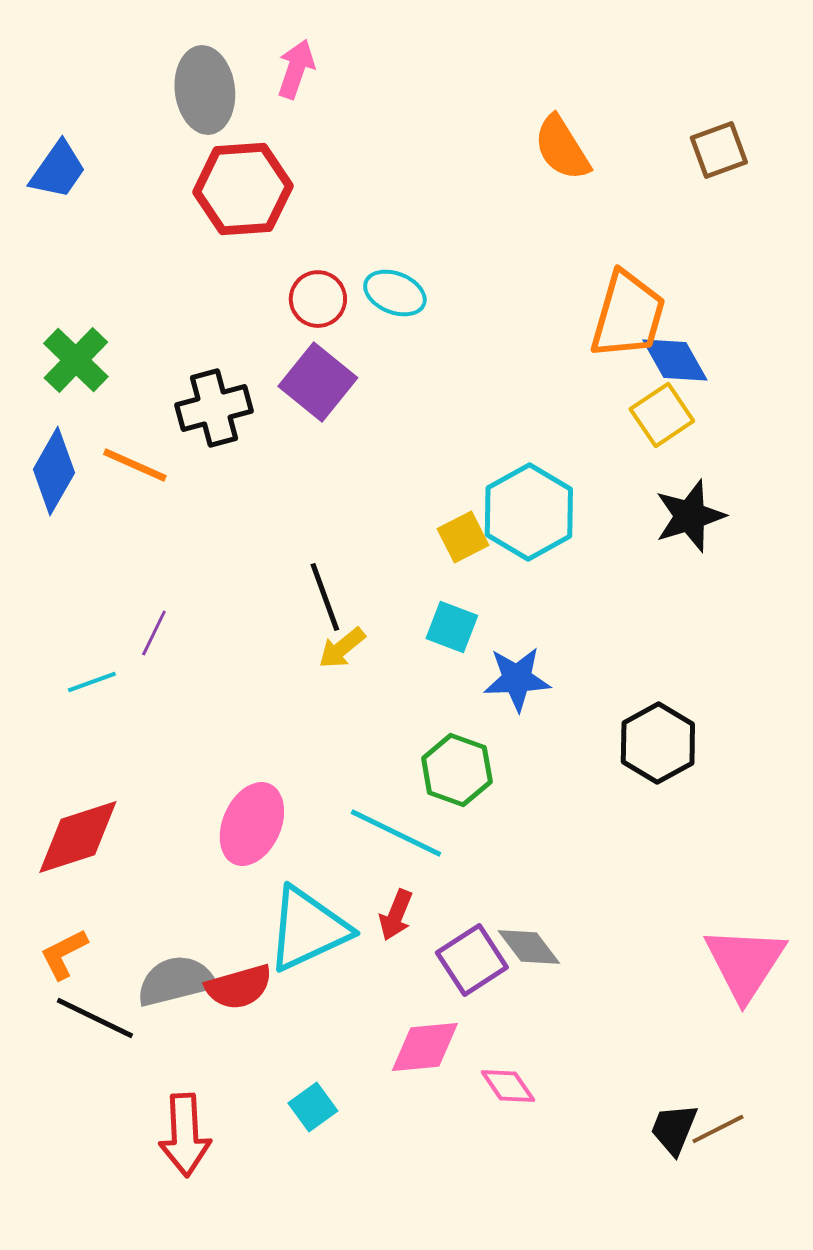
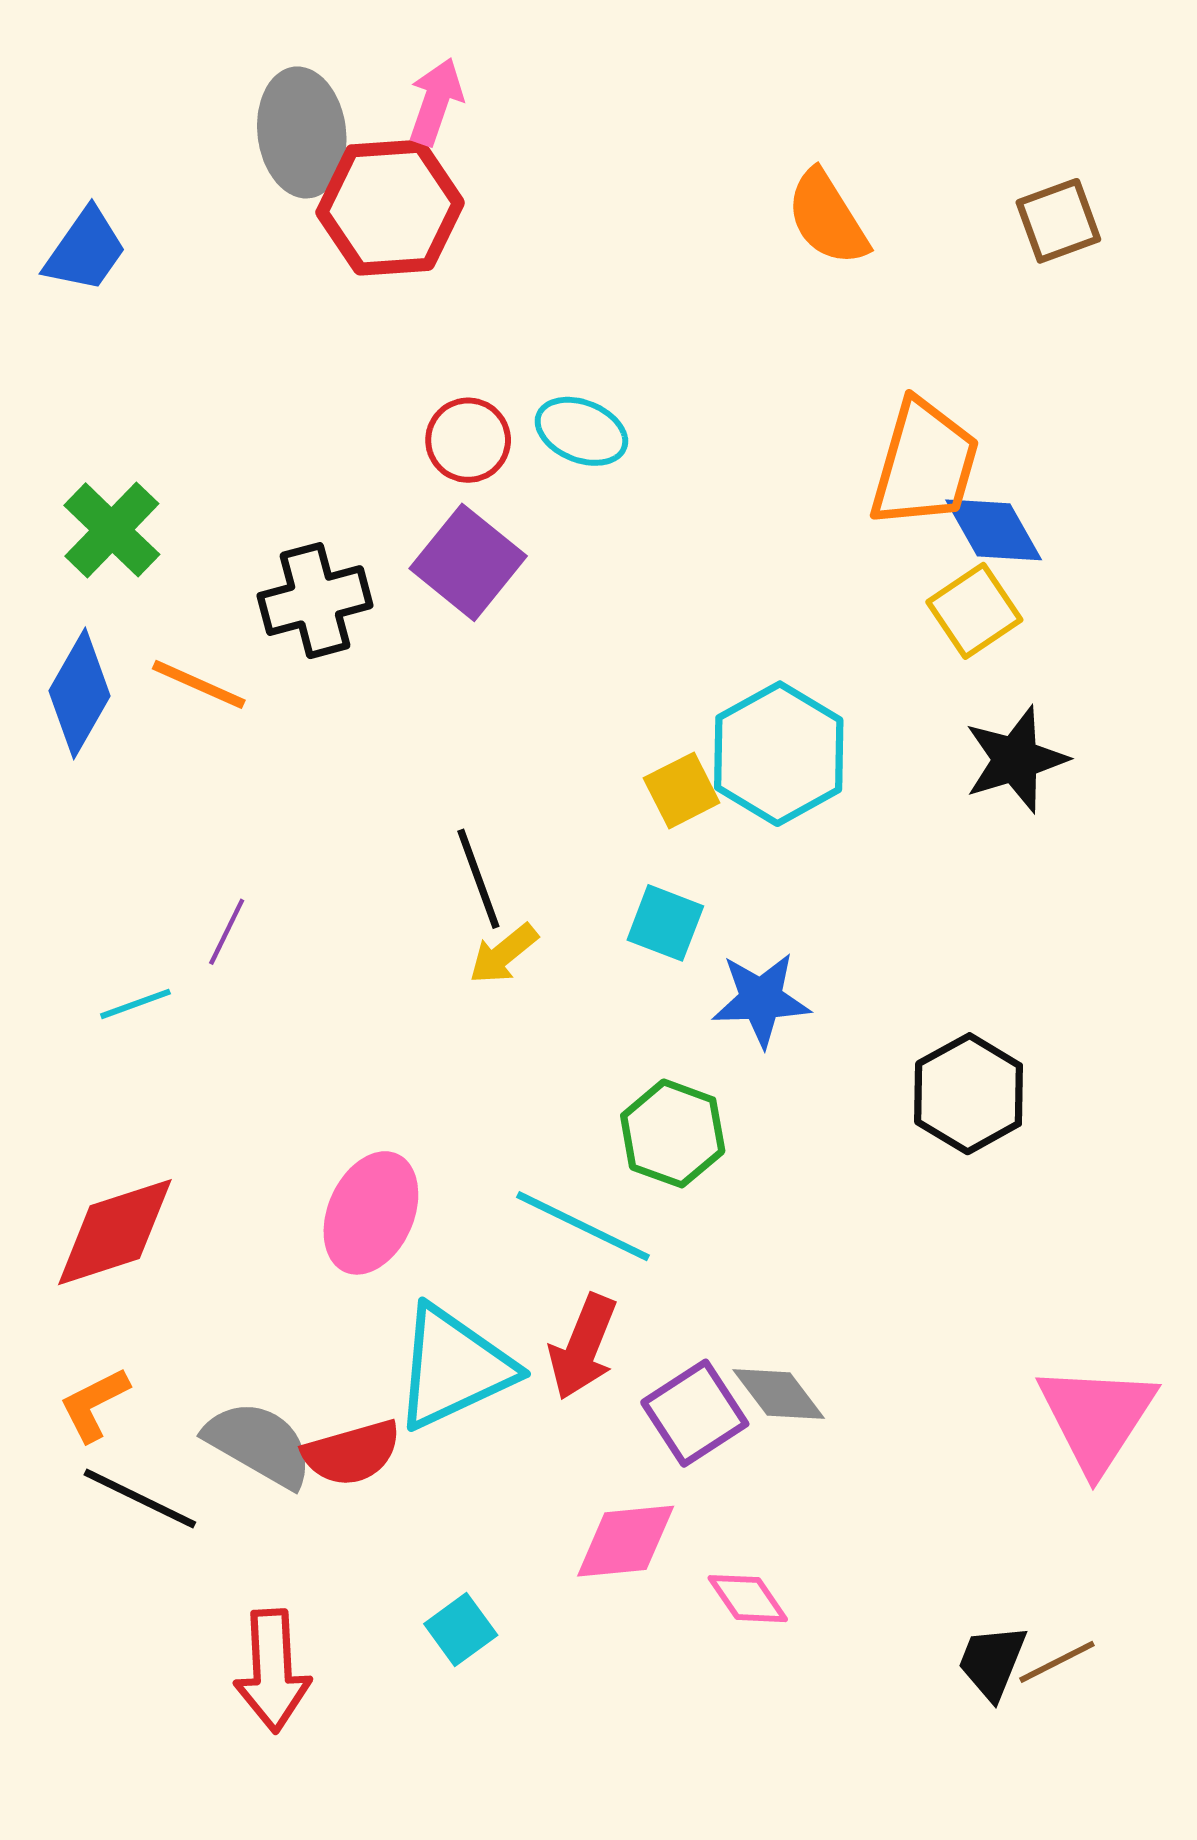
red hexagon: (243, 189) -> (390, 208), moved
red arrow: (396, 915) -> (583, 1347), size x1.4
gray semicircle: (176, 981) -> (259, 1444), turned 44

